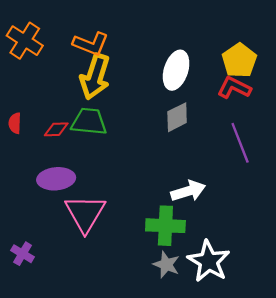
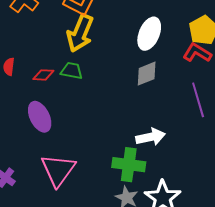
green trapezoid: (89, 122) -> (72, 71), size x0.7
purple ellipse: (56, 179) -> (40, 117), turned 64
pink triangle: (85, 213) -> (58, 170), moved

